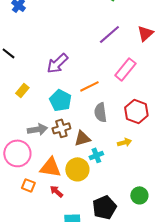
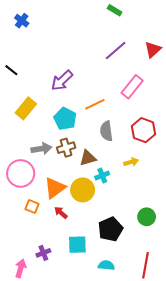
yellow rectangle: (22, 90) -> (26, 108), size x1.5
orange triangle: (50, 167) -> (55, 188), turned -45

